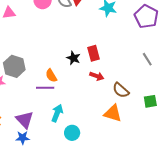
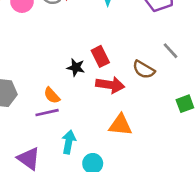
red arrow: (97, 76) -> (110, 85), size x1.5
brown semicircle: (121, 90) -> (144, 70), moved
orange triangle: (113, 113) -> (120, 125), moved

